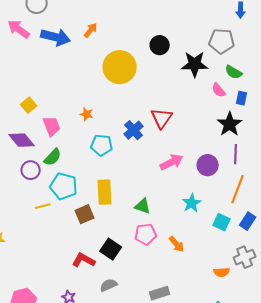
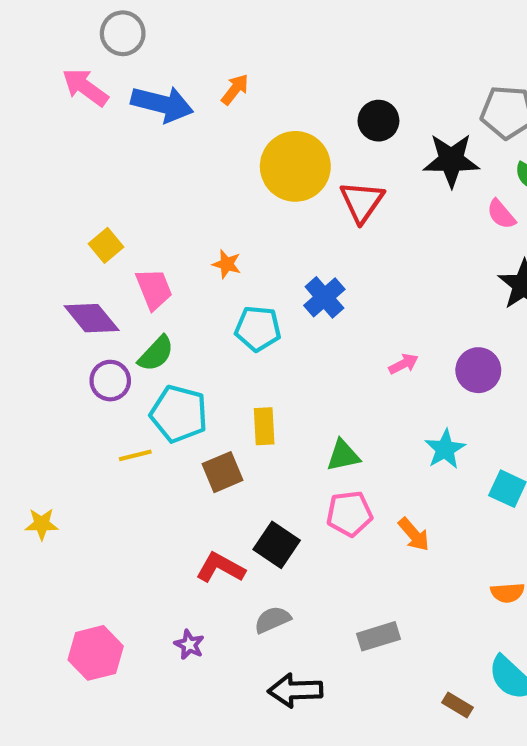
red triangle: (162, 118) -> (362, 202), moved
pink arrow: (172, 162) -> (403, 364), size x0.6
yellow rectangle: (105, 192) -> (264, 426), size x0.7
green triangle: (143, 206) -> (343, 455), turned -30

